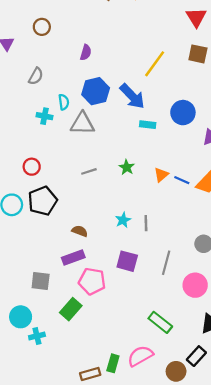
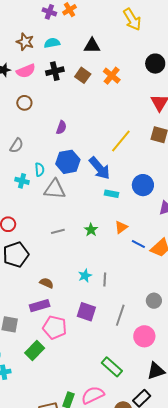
orange triangle: (161, 175) -> (121, 227), moved

